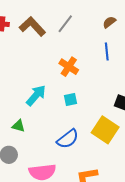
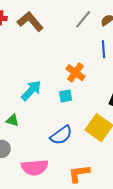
gray line: (65, 24) -> (83, 19), moved
orange cross: (69, 67) -> (75, 73), moved

